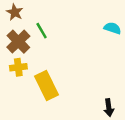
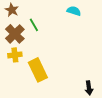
cyan semicircle: (112, 28) -> (74, 11), moved

